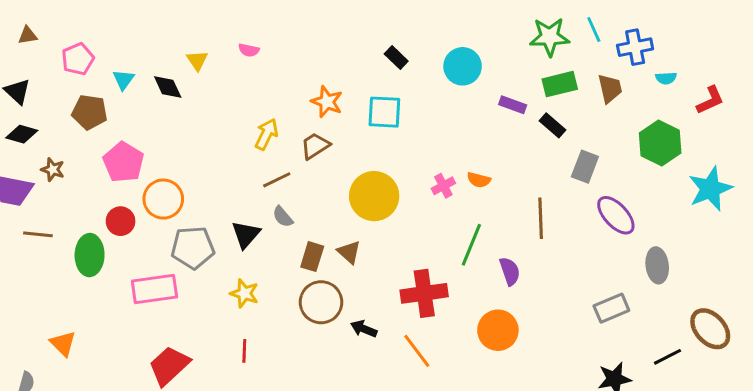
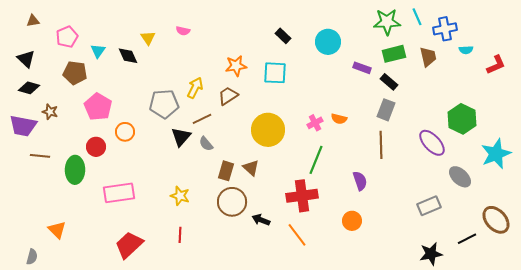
orange star: (327, 102) -> (236, 66), turned -30
green hexagon: (660, 143) -> (462, 119), moved
gray rectangle: (585, 167) -> (386, 110), moved
cyan star: (710, 189) -> (496, 154), moved
orange circle: (163, 199) -> (125, 132), size x0.7
black triangle: (246, 234) -> (181, 137), moved
green line: (471, 245) -> (316, 160), moved
gray pentagon: (193, 248) -> (164, 104), moved
gray ellipse: (657, 265) -> (460, 177), turned -40
orange circle: (498, 330) -> (352, 221), size x0.7

